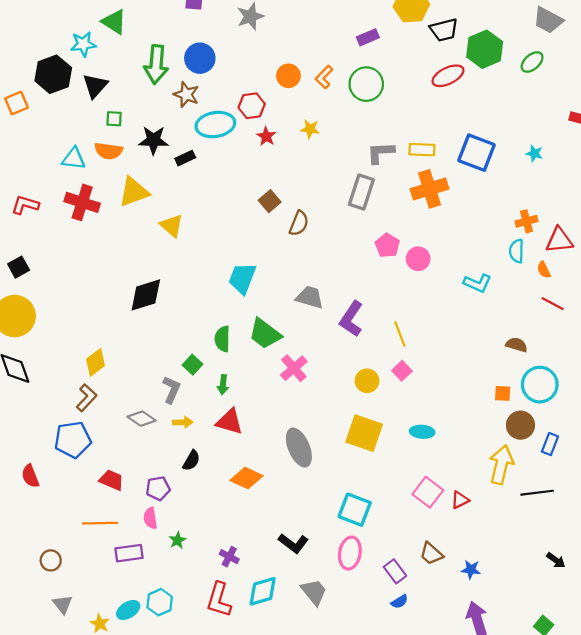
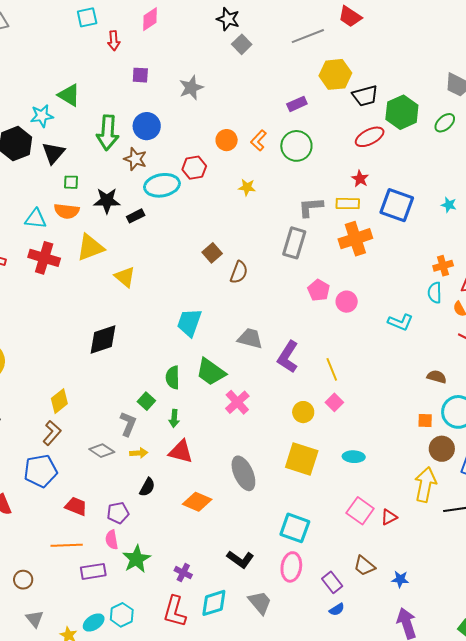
red star: (266, 136) -> (360, 179), moved
green star: (177, 540) -> (136, 559), size x1.8

